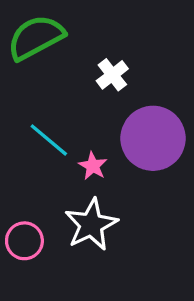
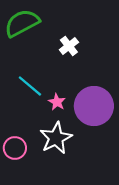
purple circle: (153, 138) -> (94, 106), moved

